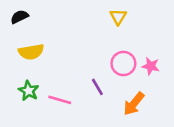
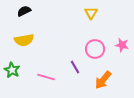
black semicircle: (19, 17) -> (24, 11), moved
pink star: (151, 66) -> (122, 45), moved
green star: (29, 91) -> (12, 70), moved

